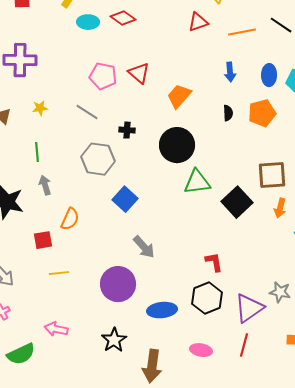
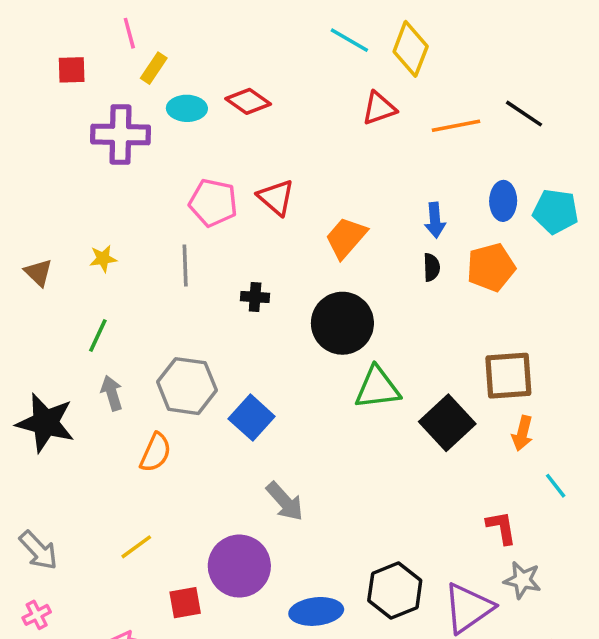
purple cross: (20, 60) -> (121, 135), moved
blue arrow: (230, 72) -> (435, 220), moved
gray line: (87, 112) -> (185, 266), turned 55
green line: (37, 152) -> (98, 335), turned 30
gray hexagon: (98, 159) -> (187, 386), moved
red square: (43, 240) -> (185, 603), moved
red L-shape: (214, 262) -> (501, 528), moved
yellow line: (59, 273) -> (136, 547), turned -30

